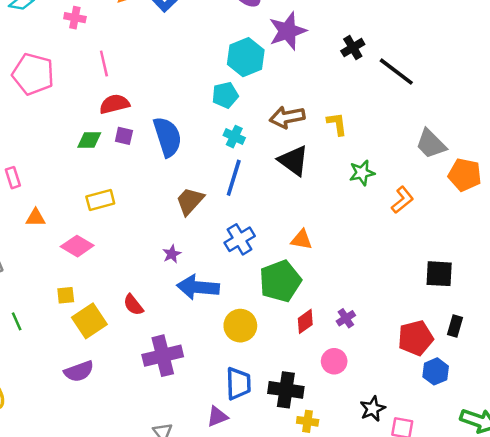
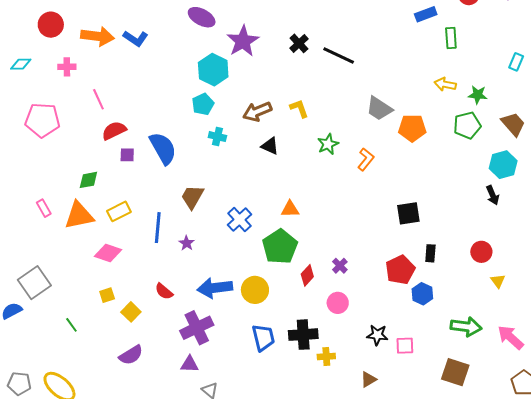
green diamond: (89, 140) -> (88, 180), moved
black triangle: (293, 161) -> (270, 146), size x0.7
blue line: (234, 178) -> (158, 228), moved
orange triangle: (36, 218) -> (79, 215), moved, size x1.8
blue arrow: (198, 287) -> (215, 288), moved
yellow square: (89, 321) -> (131, 312), size x0.7
black star: (373, 409) -> (377, 335), turned -30
purple triangle: (217, 417) -> (190, 364), moved, turned 36

